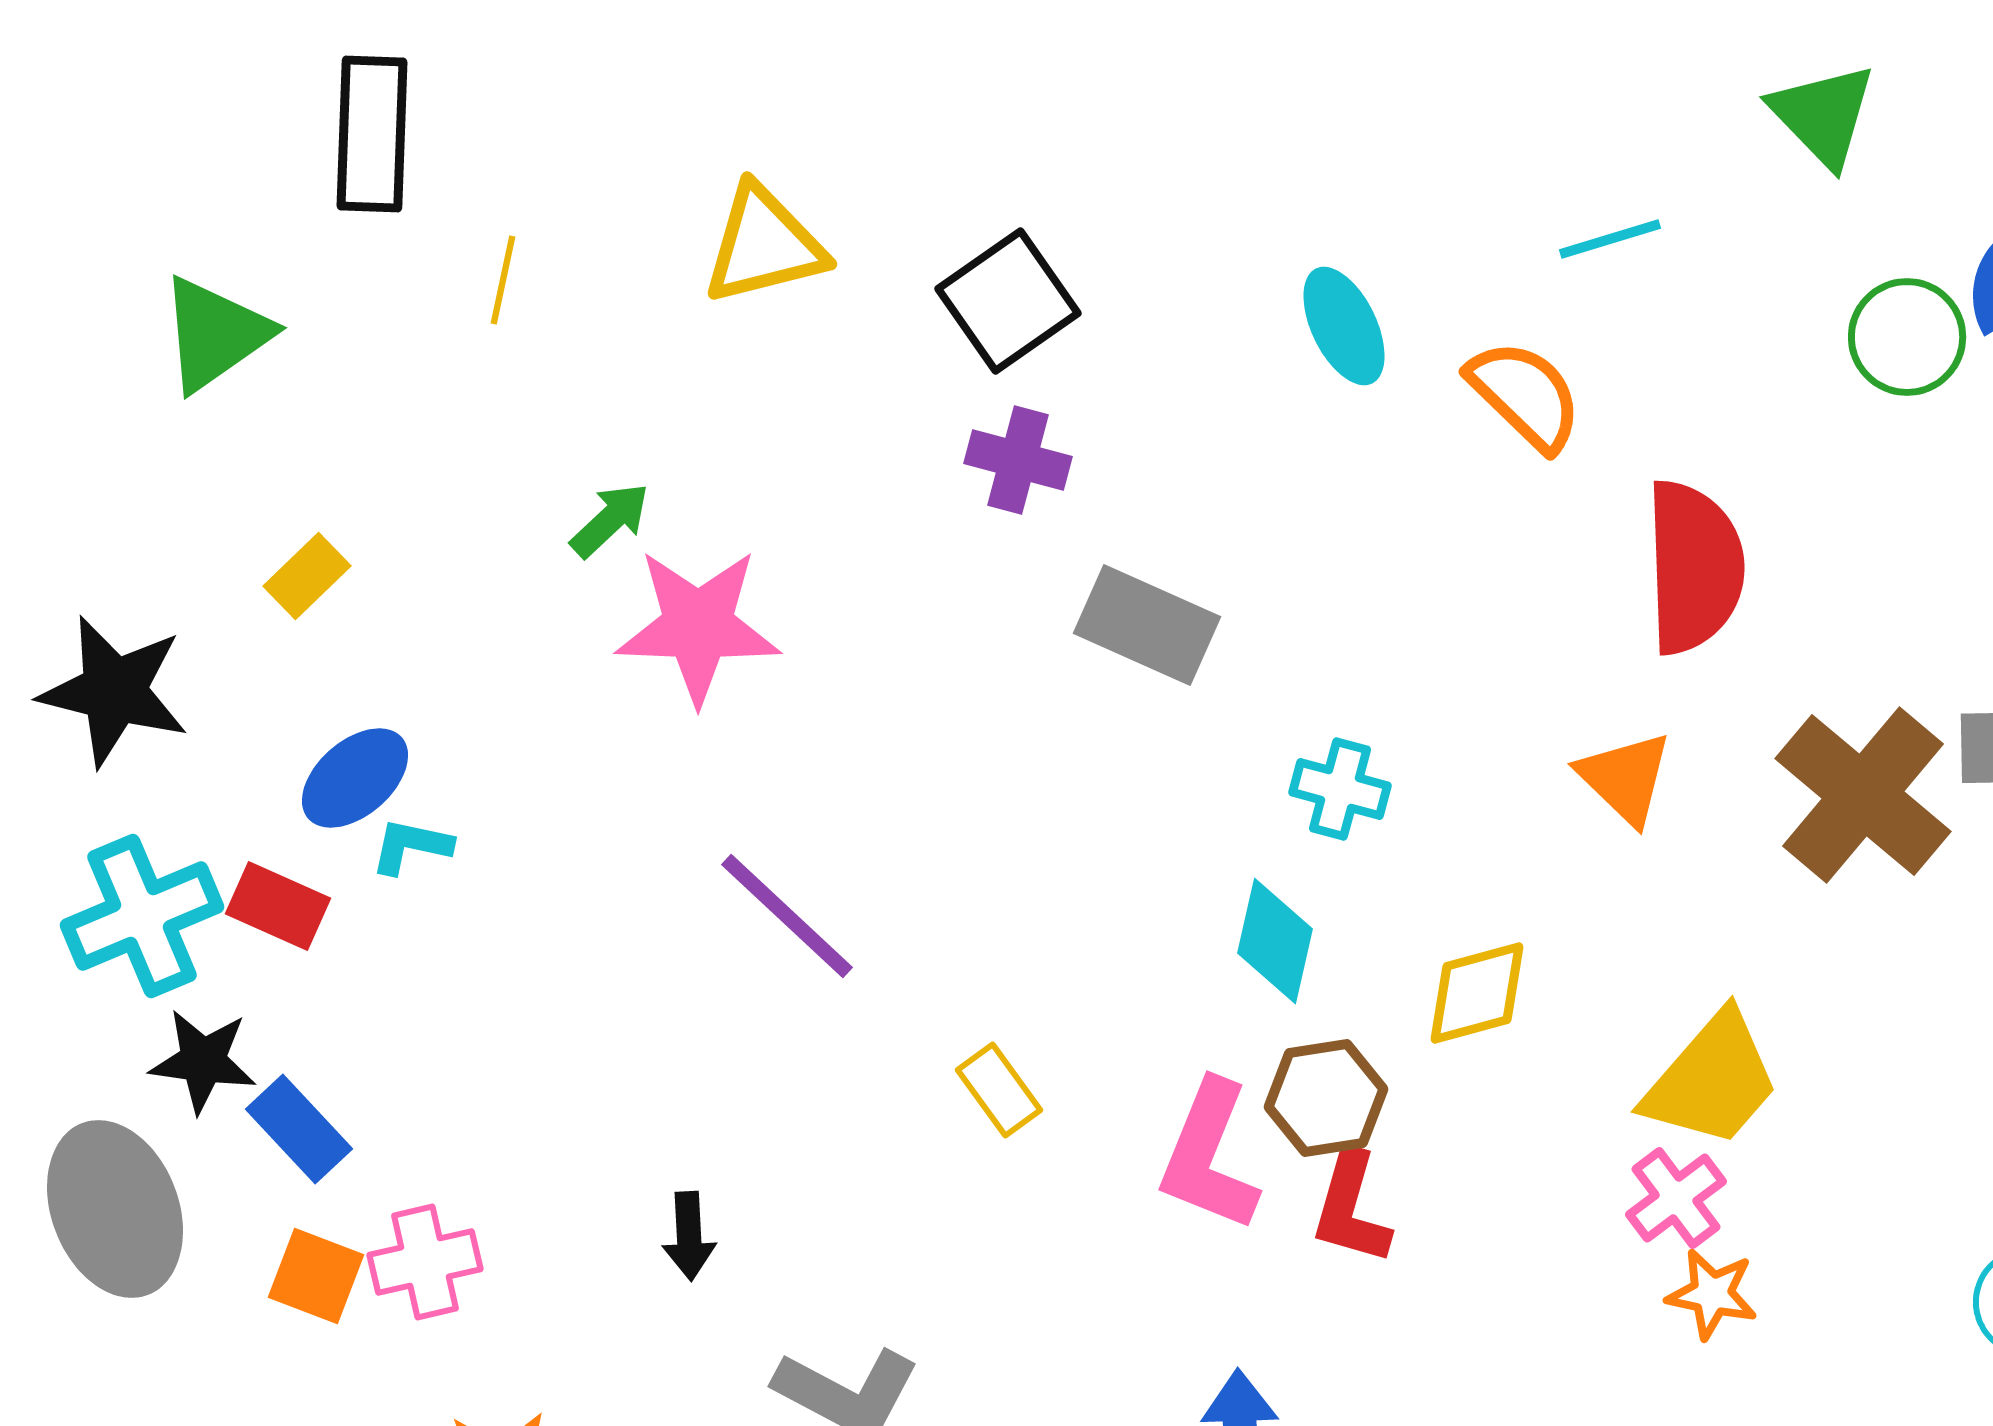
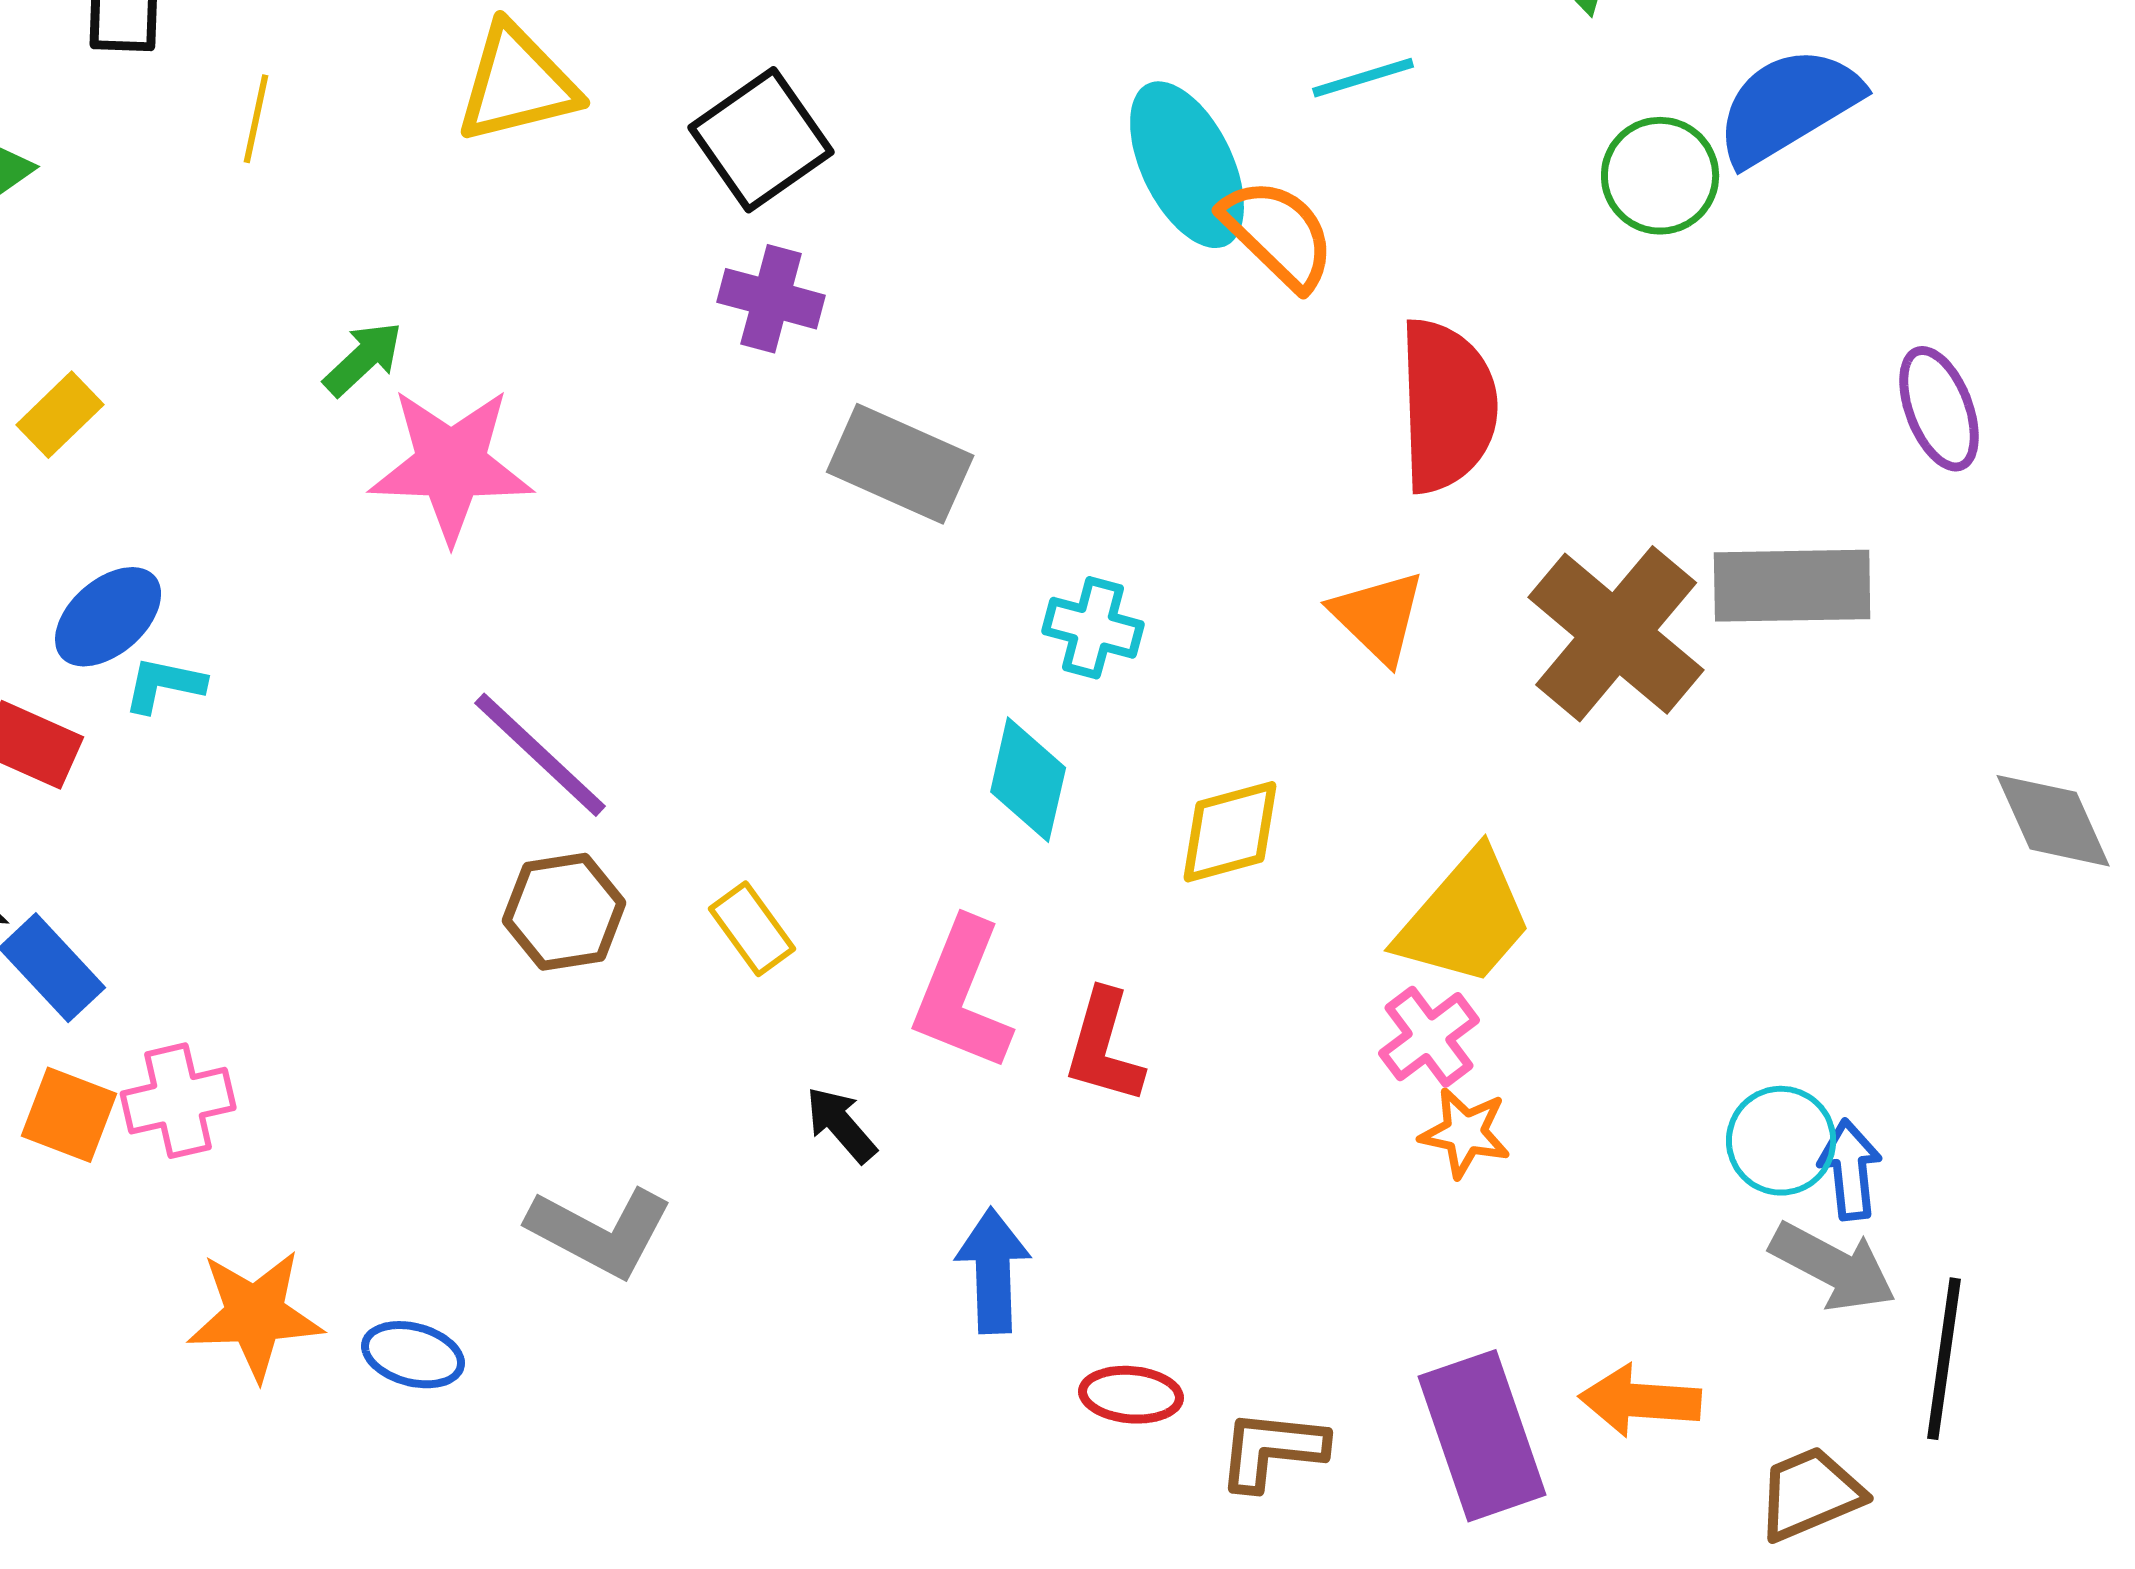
cyan ellipse: (1344, 326) -> (1187, 165), moved, size x1.4
brown hexagon: (1326, 1098) -> (564, 912), moved
black arrow: (689, 1236) -> (841, 1125), moved, turned 142

